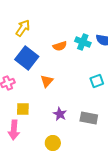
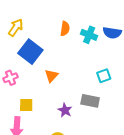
yellow arrow: (23, 28) -> (16, 28), moved
orange semicircle: (60, 46) -> (65, 29), moved, turned -64
gray rectangle: (89, 118) -> (90, 101), moved

